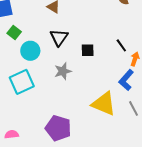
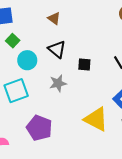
black triangle: (59, 37) -> (57, 49), turned -30
purple pentagon: (58, 128) -> (39, 128), moved

